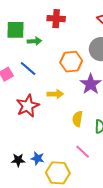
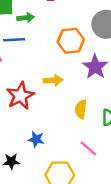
blue line: (28, 69) -> (14, 40), moved, turned -42
blue star: (38, 158) -> (36, 139), moved

